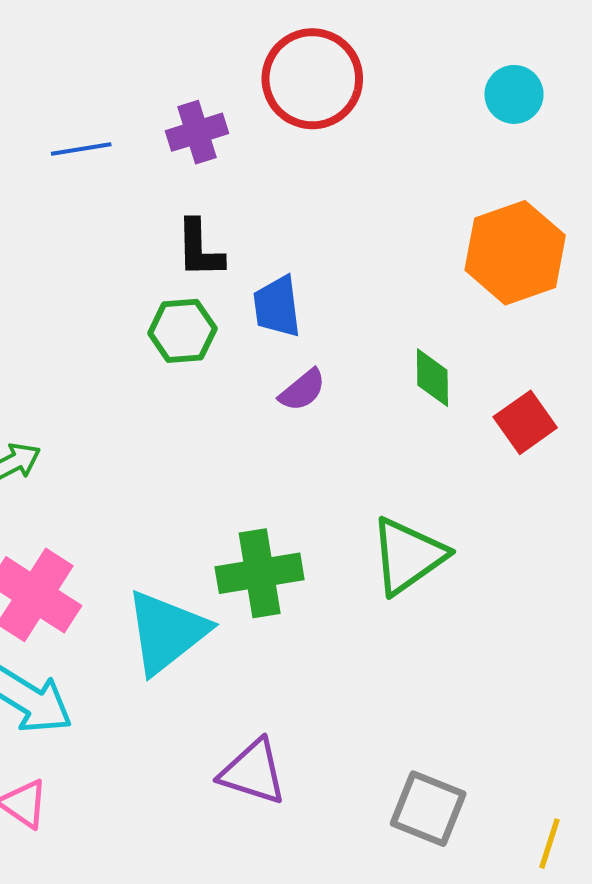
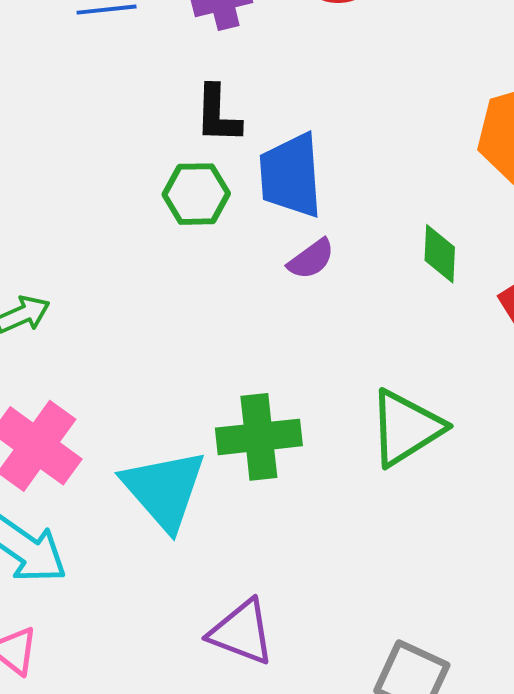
blue trapezoid: (277, 307) -> (291, 175), size x1.4
cyan triangle: (167, 632) -> (164, 490), turned -36

